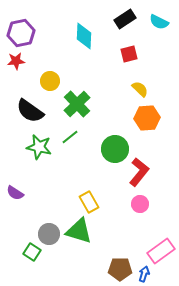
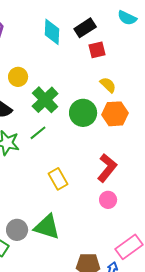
black rectangle: (125, 19) -> (85, 28), moved
green circle: (115, 149) -> (83, 113), moved
yellow rectangle: (89, 202) -> (58, 179), moved

